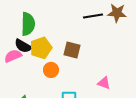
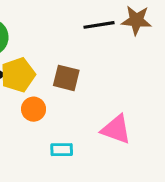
pink triangle: (104, 83) -> (116, 129), size x1.5

